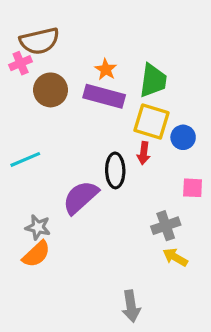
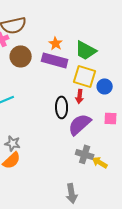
green trapezoid: (153, 80) -> (86, 50), turned 110
purple semicircle: (80, 197) -> (80, 124), moved
gray cross: (166, 226) -> (85, 154), moved, turned 36

